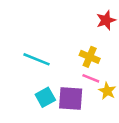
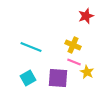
cyan square: (45, 97) -> (28, 78), moved

